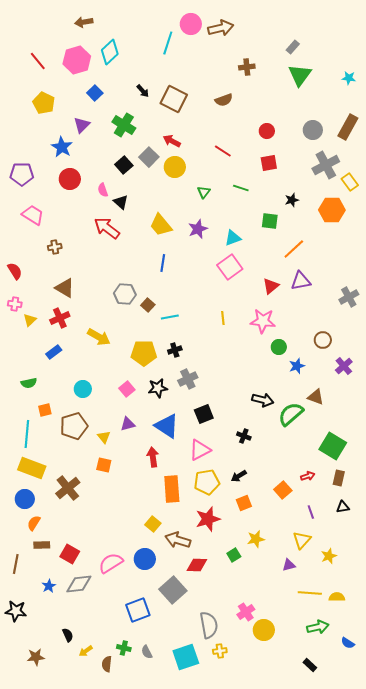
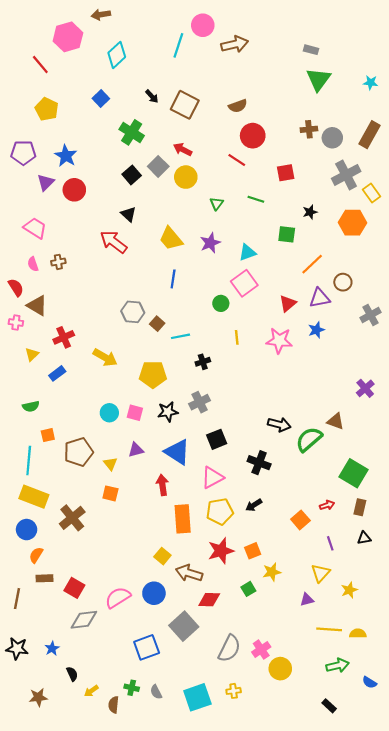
brown arrow: (84, 22) -> (101, 15), moved
brown arrow: (221, 28) -> (235, 44), moved
gray rectangle: (293, 47) -> (311, 50), turned 64
pink hexagon: (77, 60) -> (68, 37), moved
brown cross: (247, 67) -> (309, 129), moved
purple triangle: (82, 125) -> (46, 182), moved
red circle: (267, 131) -> (253, 136), moved, size x1.5
purple pentagon: (22, 174) -> (23, 153), moved
pink semicircle: (103, 190) -> (33, 264), moved
brown triangle: (65, 288) -> (37, 306), moved
yellow triangle: (30, 320) -> (32, 354), moved
brown circle: (323, 340) -> (343, 282), moved
green circle: (279, 347) -> (221, 303), moved
black cross: (175, 350) -> (203, 362), moved
blue star: (297, 366) -> (316, 330), moved
cyan circle: (83, 389) -> (109, 413), moved
pink square: (127, 389) -> (135, 413), turned -35
black cross: (244, 436) -> (259, 463), size x1.5
orange square: (244, 503) -> (253, 551), moved
blue star: (49, 586) -> (52, 648), moved
gray semicircle: (209, 625) -> (229, 648), moved, turned 36

